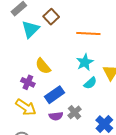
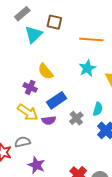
brown square: (51, 17) -> (54, 22), turned -35
cyan semicircle: (90, 83) -> (98, 109), moved, turned -32
purple semicircle: (56, 116) -> (49, 120), moved

